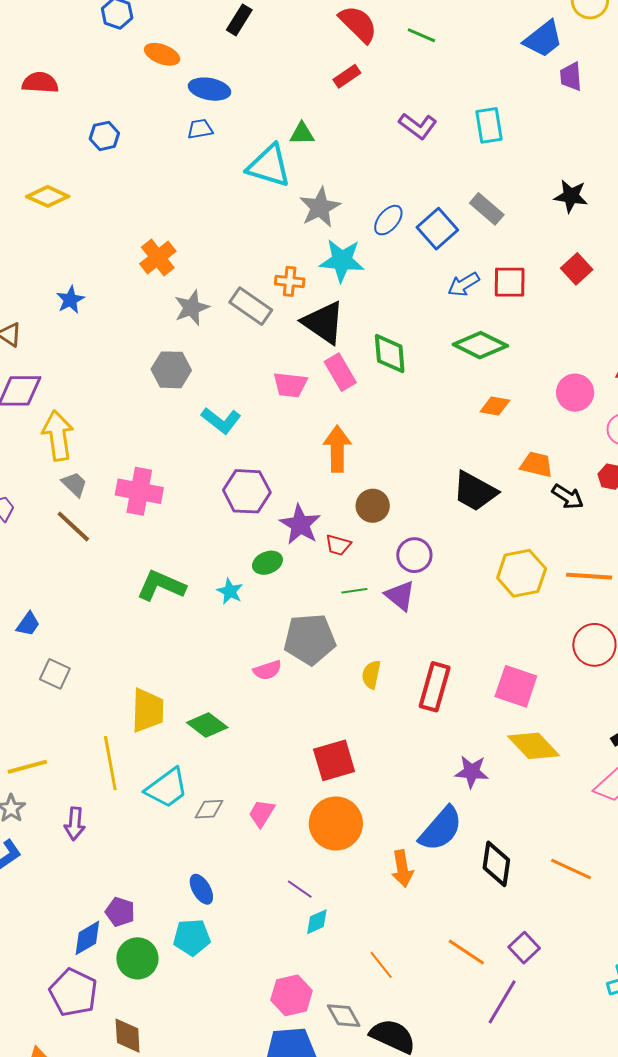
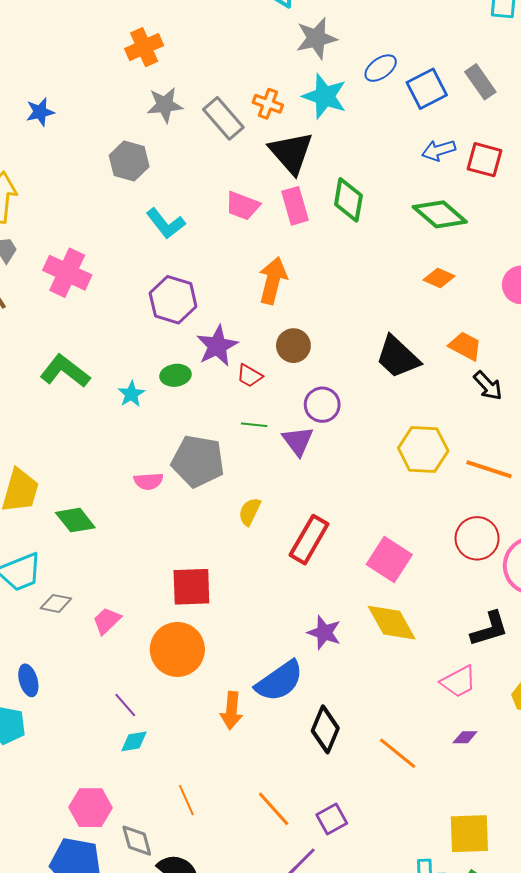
blue star: (70, 300) -> (40, 112), moved

